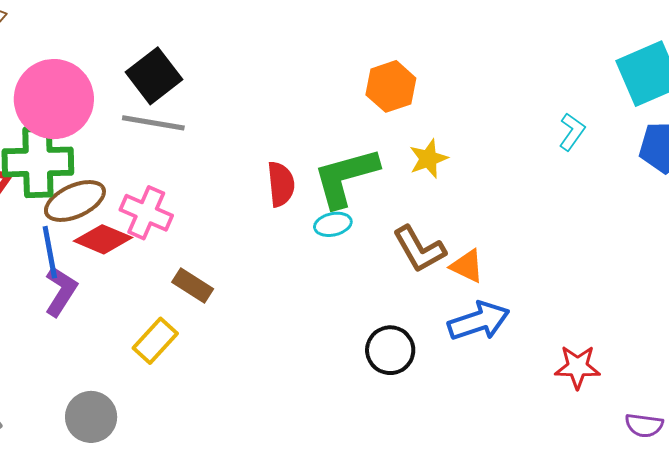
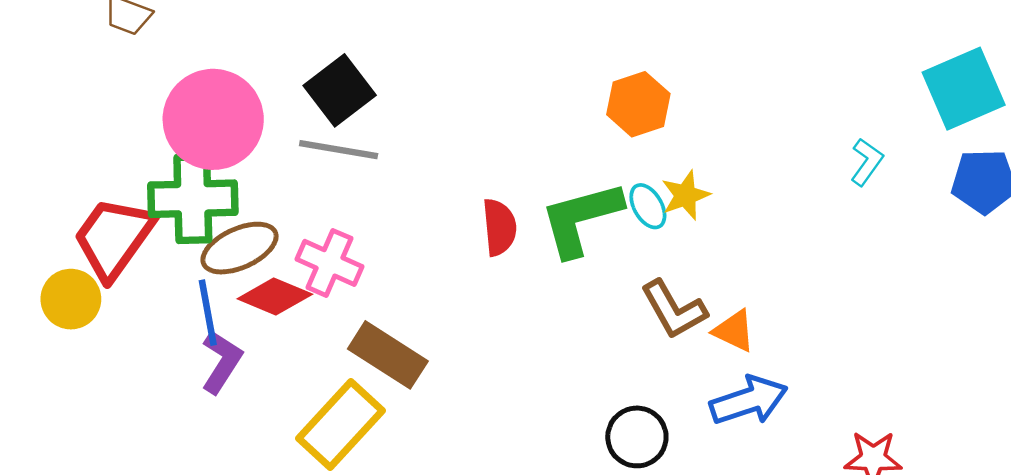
cyan ellipse: (333, 224) -> (648, 206), moved, turned 72
brown rectangle: (193, 286) -> (388, 355), size x1.5
yellow rectangle: (155, 341) -> (340, 425), size x1.5

